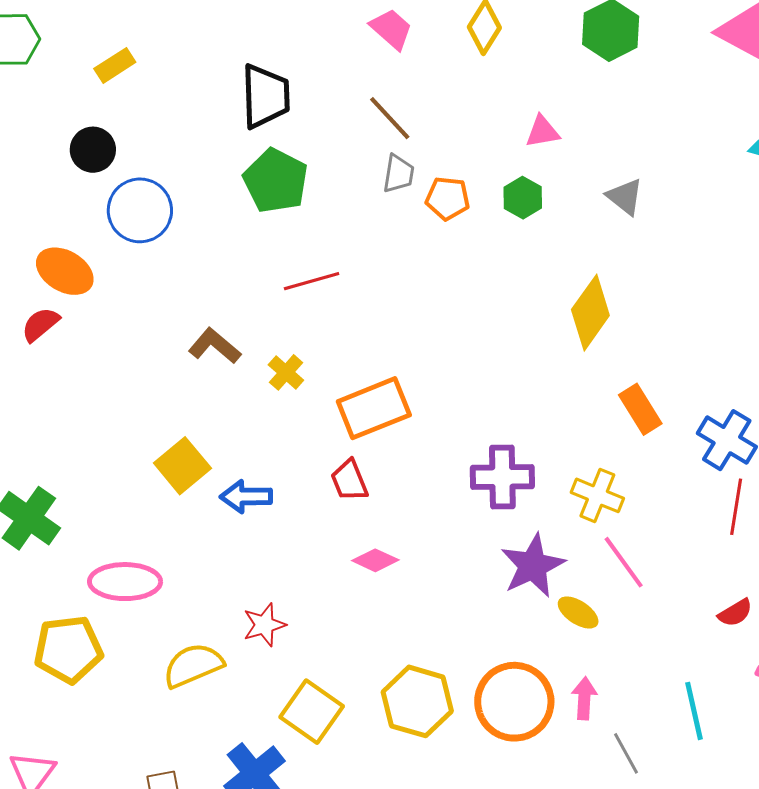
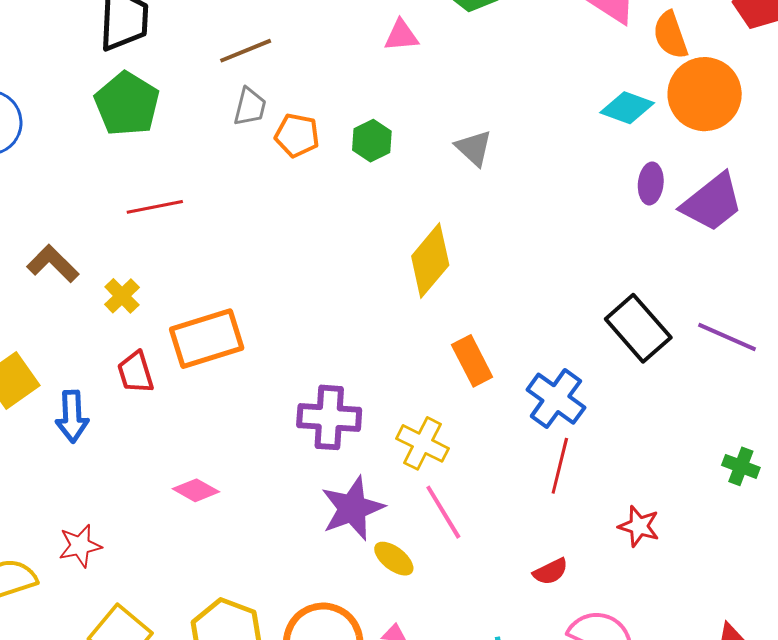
brown line: (390, 118) -> (246, 51), turned -74
pink triangle: (543, 132) -> (401, 36), moved
red trapezoid: (349, 481) -> (136, 372), moved
blue arrow: (246, 497) -> (72, 416), turned -96

